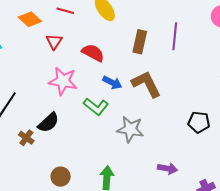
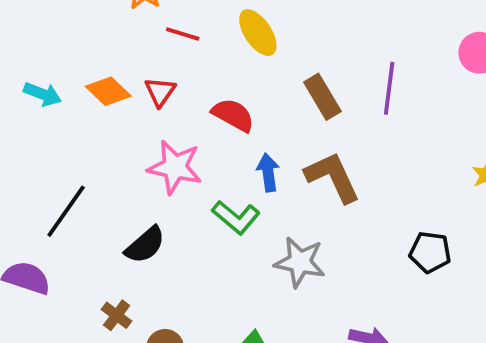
orange diamond: (30, 19) -> (108, 91), moved
brown rectangle: (140, 42) -> (322, 97), turned -45
blue arrow: (112, 83) -> (268, 172), turned -126
brown cross: (26, 138) -> (117, 315), moved

